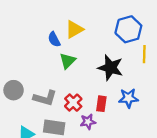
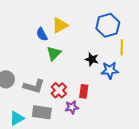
black star: (110, 68) -> (92, 59), size x0.6
blue star: (128, 98) -> (110, 70), moved

